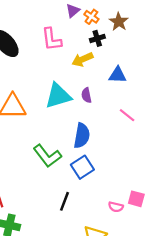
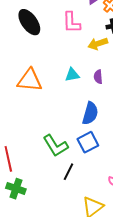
cyan triangle: (58, 96) -> (72, 75), size x0.6
green L-shape: (47, 156) -> (55, 146), moved

